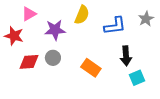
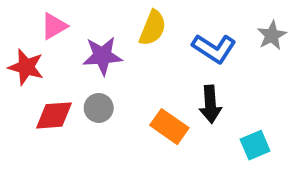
blue L-shape: (115, 26) -> (214, 48), turned 40
black arrow: (126, 56) -> (210, 104), moved

